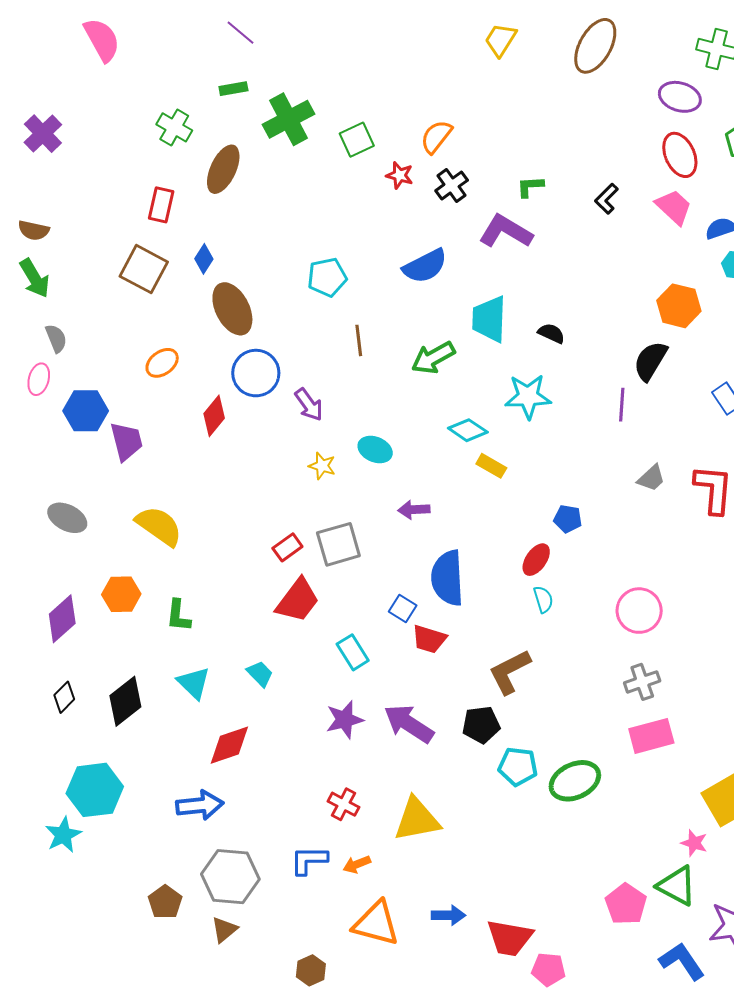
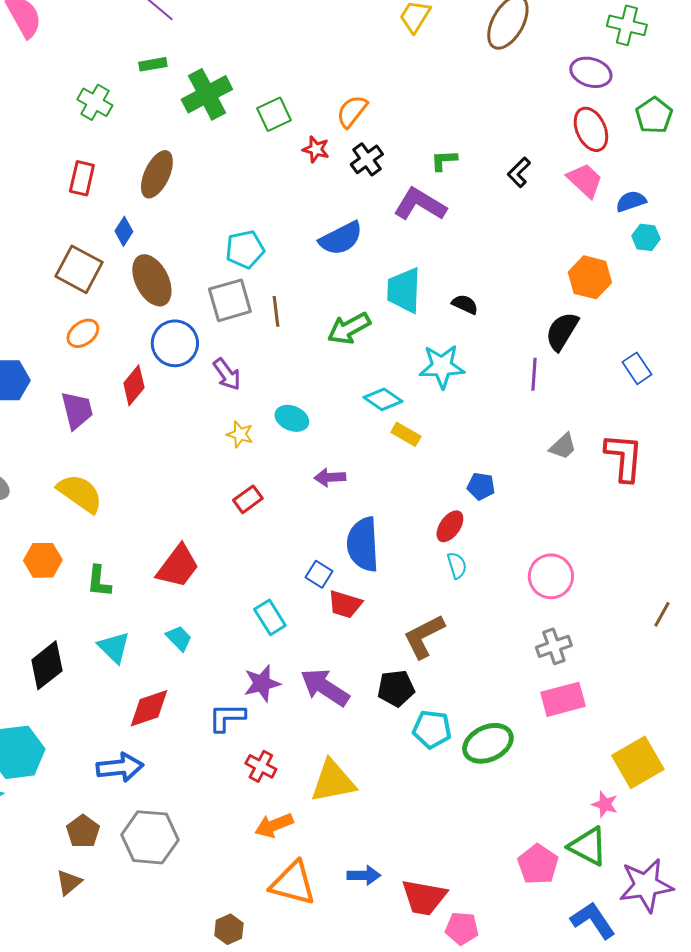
brown ellipse: (223, 169) -> (157, 174), moved
brown square: (144, 269) -> (79, 269), moved
purple trapezoid: (126, 441) -> (77, 410), moved
gray square: (338, 544) -> (230, 300), moved
red rectangle: (287, 547) -> (248, 499), moved
red trapezoid: (298, 600) -> (178, 566), moved
blue L-shape: (309, 860) -> (227, 717), moved
orange arrow: (357, 864) -> (274, 825), size x1.4
brown pentagon: (165, 902) -> (83, 831), moved
brown triangle: (224, 930) -> (69, 882), moved

